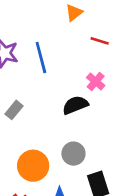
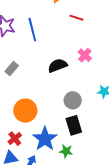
pink cross: (96, 82) -> (85, 55), moved
gray circle: (73, 154) -> (73, 100), moved

